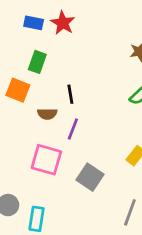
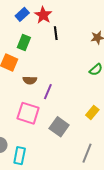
blue rectangle: (34, 23) -> (22, 14), turned -56
black line: (70, 94) -> (56, 33), moved

